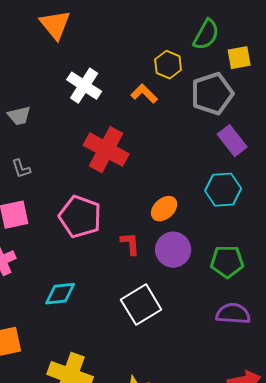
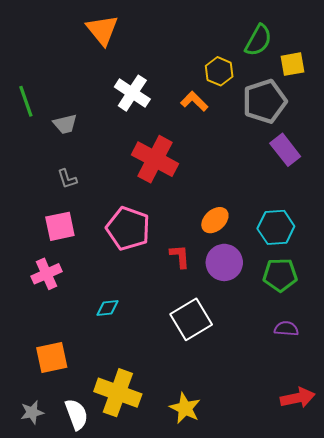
cyan hexagon: (223, 190) -> (276, 227), moved
cyan diamond: (60, 294) -> (107, 308), size x0.7
purple semicircle: (233, 314) -> (286, 329), size x0.7

